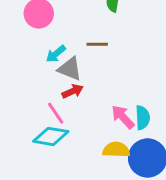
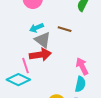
red arrow: (73, 91) -> (40, 55), size x1.5
pink arrow: (123, 117) -> (82, 66), moved

